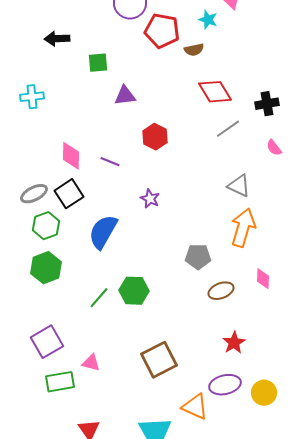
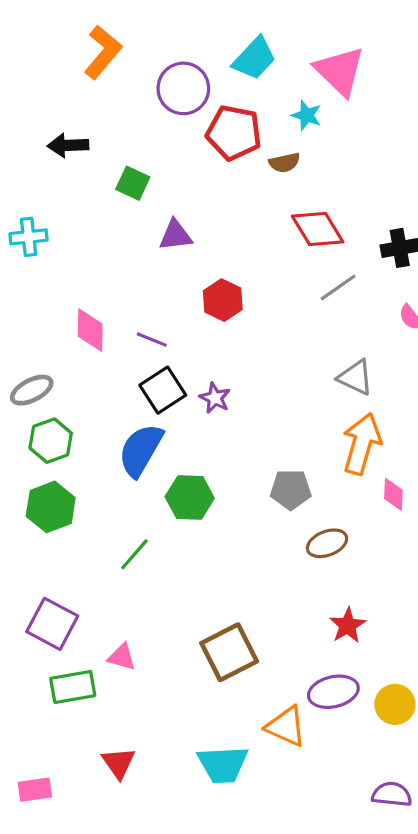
green square: (98, 63) -> (133, 183), turned 30
black square: (69, 194) -> (163, 390), moved
pink diamond: (263, 279) -> (393, 494), moved
green hexagon: (134, 291) -> (190, 497), moved
purple square: (47, 342) -> (52, 624), turned -32

